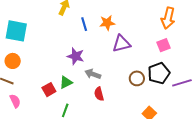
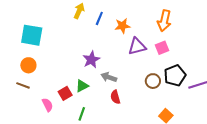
orange arrow: (168, 18) -> (164, 21), moved
blue line: (84, 24) -> (99, 18), moved, turned 40
pink square: (163, 45) -> (162, 48), moved
purple star: (76, 56) -> (91, 60), turned 30
pink semicircle: (15, 101) -> (48, 105), moved

